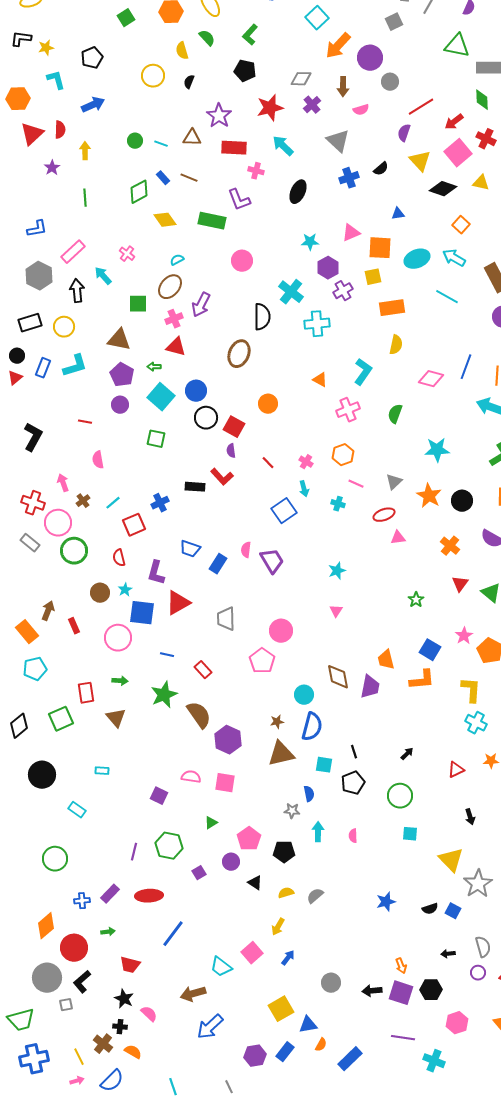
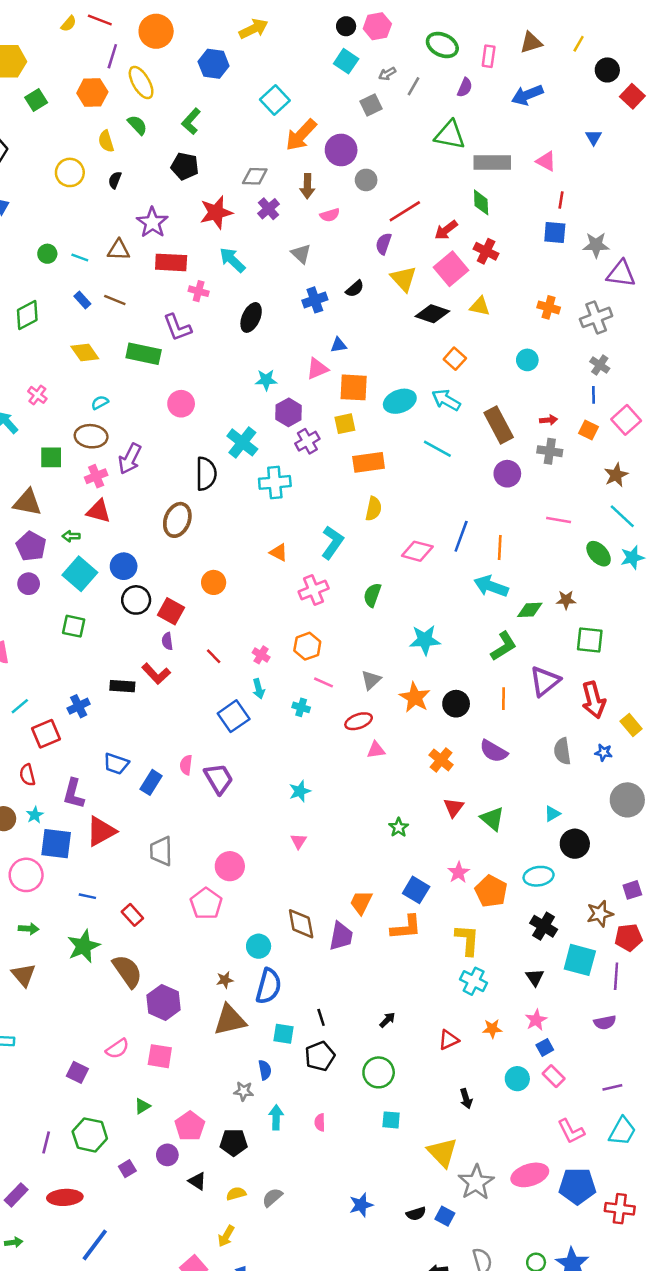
gray triangle: (338, 141) -> (301, 254), size x0.7
green diamond: (139, 192) -> (27, 315), moved
blue triangle: (398, 214) -> (339, 345), moved
brown ellipse: (170, 287) -> (91, 436), turned 55
orange trapezoid: (386, 660) -> (361, 902), turned 40
pink semicircle: (191, 777) -> (117, 1049), turned 138

